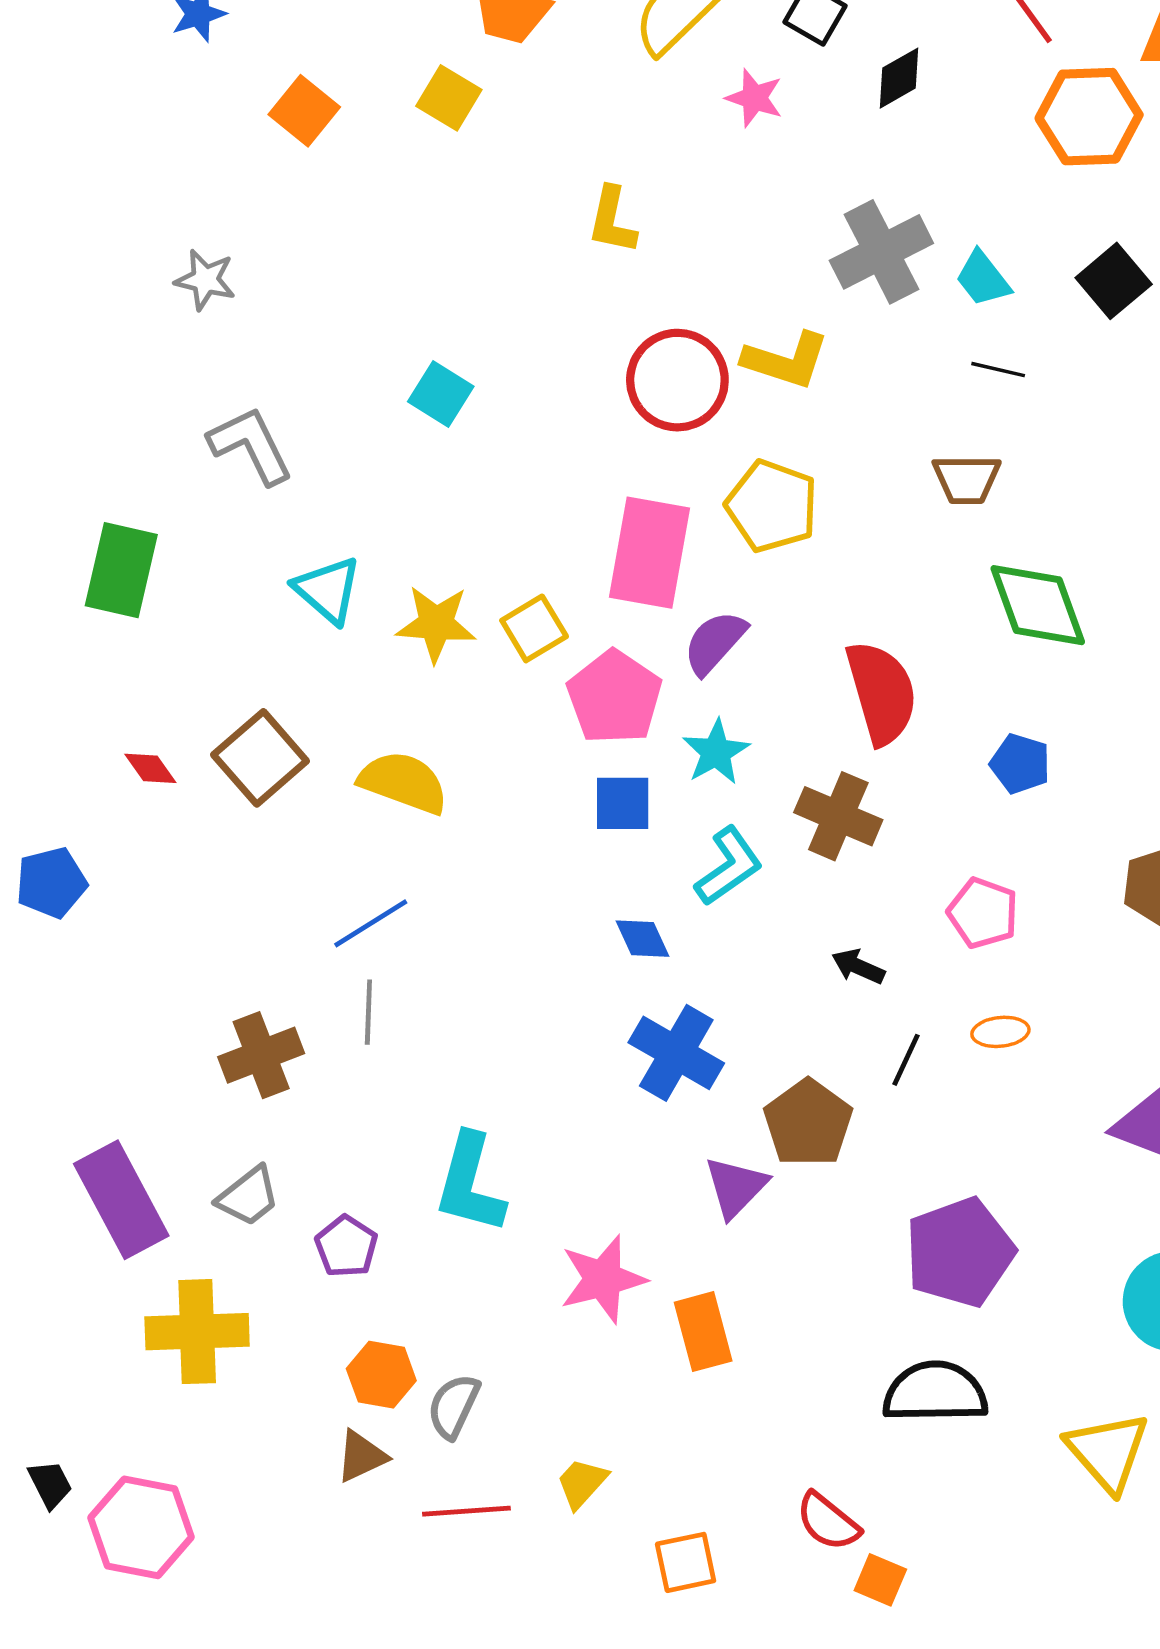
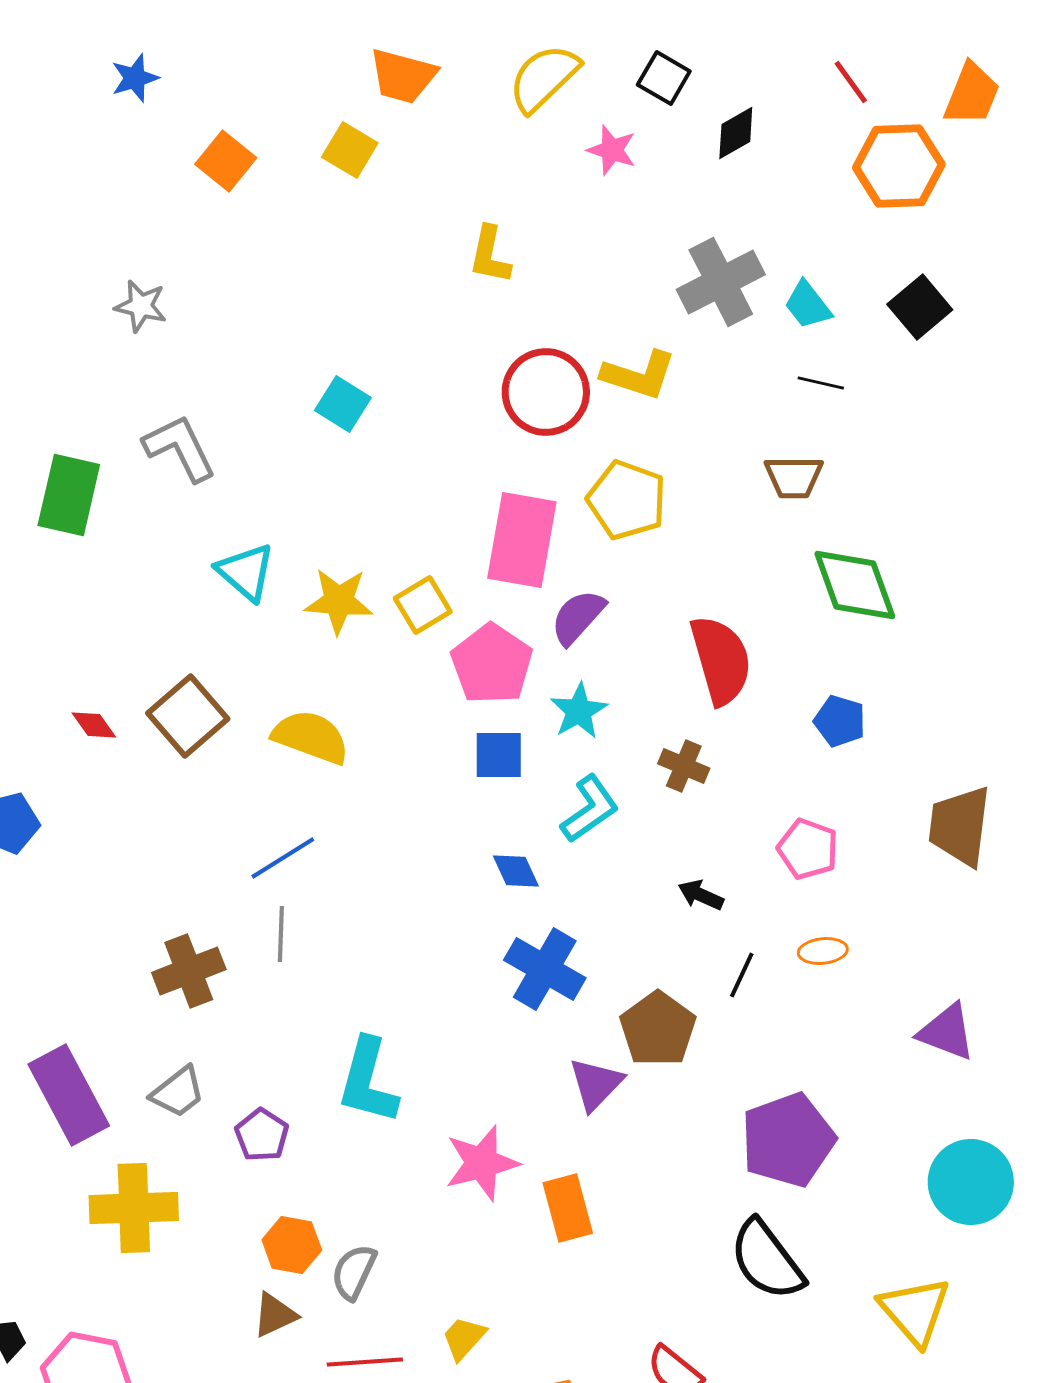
green rectangle: (121, 570) -> (69, 495), moved
brown cross: (838, 816) -> (684, 766), size x0.7
black semicircle: (935, 1392) -> (767, 1260), turned -126

